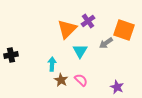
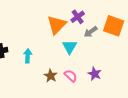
gray arrow: (106, 43) -> (91, 32), moved
cyan arrow: (52, 64) -> (28, 56), moved
purple star: (117, 87) -> (95, 74), moved

